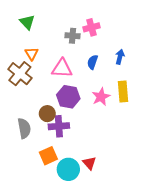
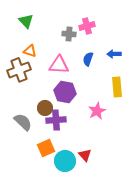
orange triangle: (32, 54) -> (30, 51), turned -40
blue arrow: (120, 57) -> (114, 54), turned -104
brown cross: (20, 74) -> (19, 70), turned 30
pink star: (101, 97) -> (97, 111), moved
gray semicircle: (24, 128) -> (23, 122), turned -36

